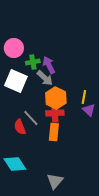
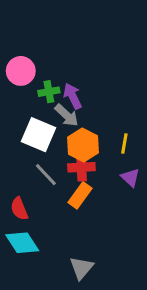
white square: (16, 81) -> (39, 135), moved
purple triangle: (89, 110) -> (130, 178), moved
red semicircle: (20, 127) -> (19, 209), moved
orange rectangle: (54, 132) -> (80, 195), turned 30

